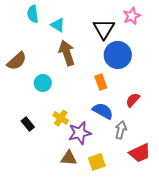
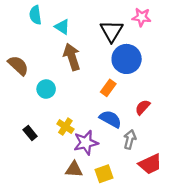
pink star: (132, 16) -> (142, 17), turned 30
brown semicircle: (17, 61) -> (18, 65), turned -95
orange rectangle: (101, 82) -> (108, 88), turned 56

